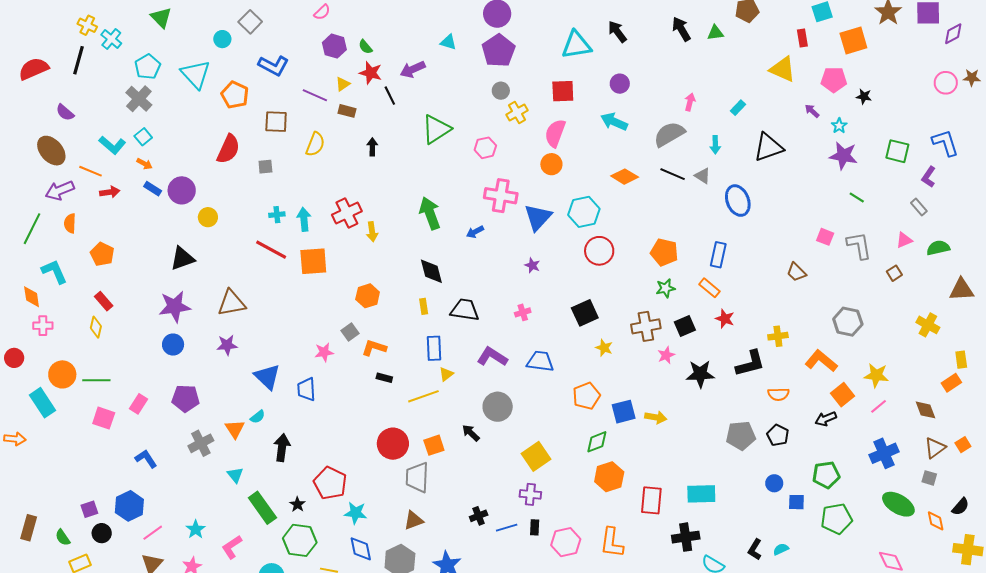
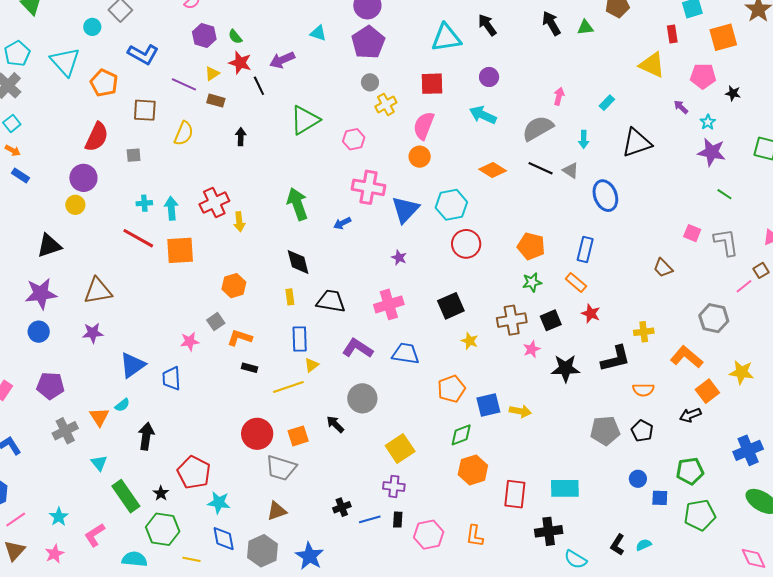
purple circle: (182, 190) -> (83, 178), moved
pink cross: (523, 312) -> (389, 304), size x1.8
blue triangle: (267, 377) -> (133, 365), turned 40
pink line: (879, 406) -> (744, 286), moved
gray trapezoid: (417, 477) -> (281, 468), turned -76
orange L-shape: (612, 543) -> (475, 536), size x0.7

